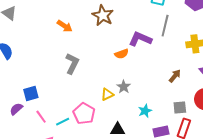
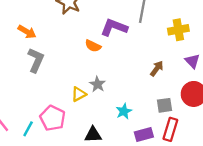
orange arrow: (65, 26) -> (27, 32), moved
orange semicircle: (122, 54) -> (93, 46), turned 48
cyan line: (63, 122) -> (28, 129), turned -32

